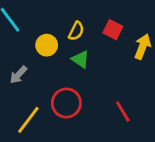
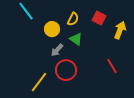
gray arrow: (18, 75) -> (57, 50), moved
red line: (123, 111) -> (112, 66), moved

